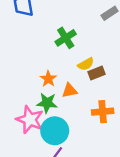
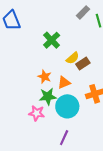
pink star: (30, 120) -> (37, 113), size x0.7
cyan circle: (55, 131) -> (67, 106), moved

